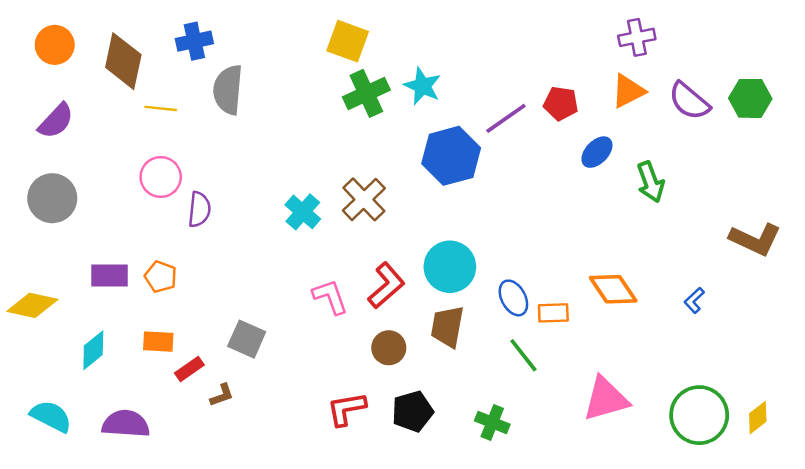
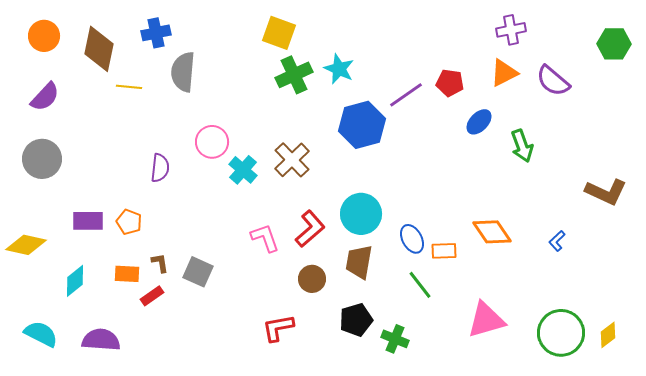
green hexagon: (750, 98) -> (614, 44), moved
pink circle: (161, 177) -> (212, 142), moved
brown L-shape: (222, 395) -> (160, 263), moved, turned -80
black pentagon: (412, 411) -> (356, 320), moved

